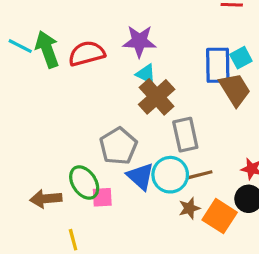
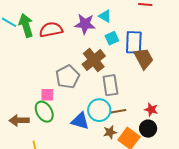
cyan square: (241, 58) -> (112, 38), moved
cyan triangle: (146, 74) -> (105, 16), moved
gray pentagon: (118, 146) -> (68, 77), moved
blue triangle: (140, 176) -> (80, 121), moved, turned -30
pink square: (102, 197) -> (47, 95), moved

